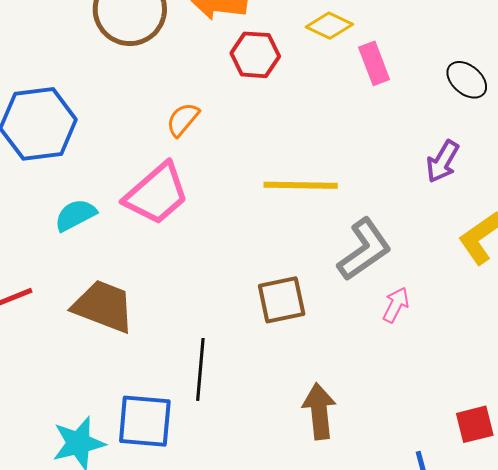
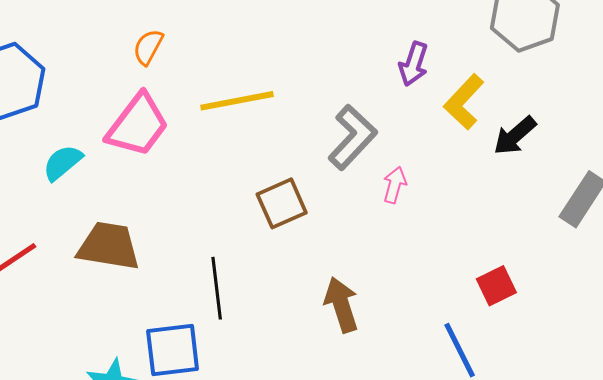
purple arrow: (443, 161) -> (414, 64), moved
yellow line: (301, 185) -> (237, 101), moved

